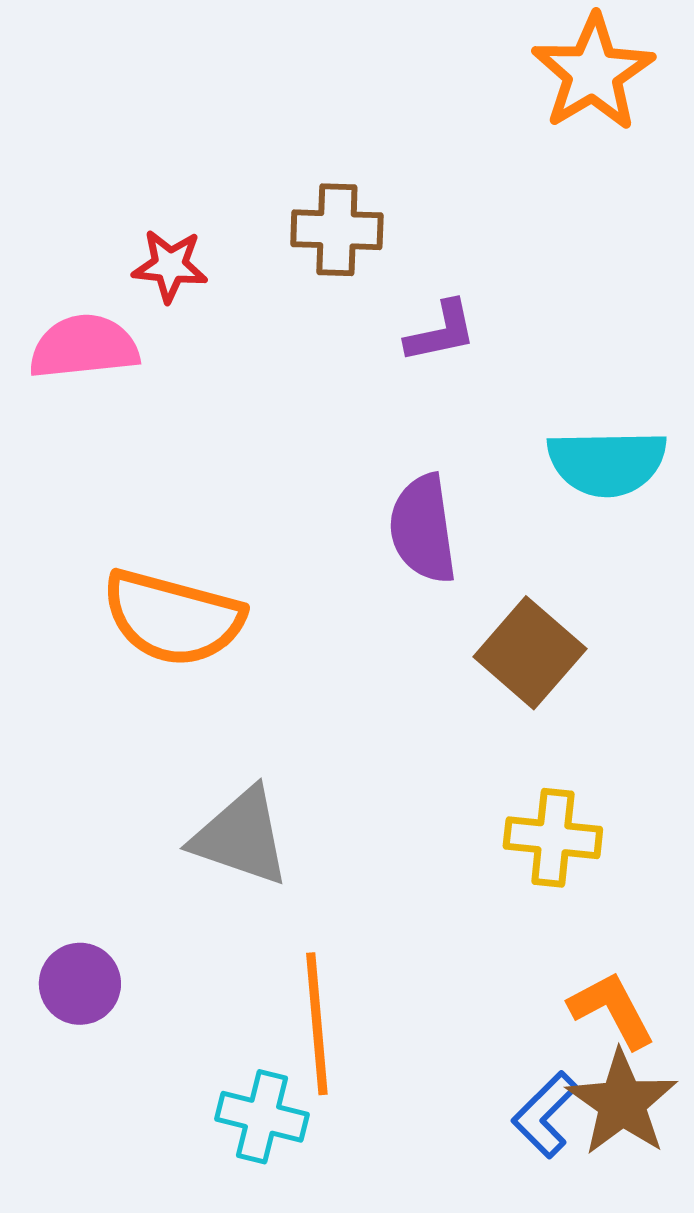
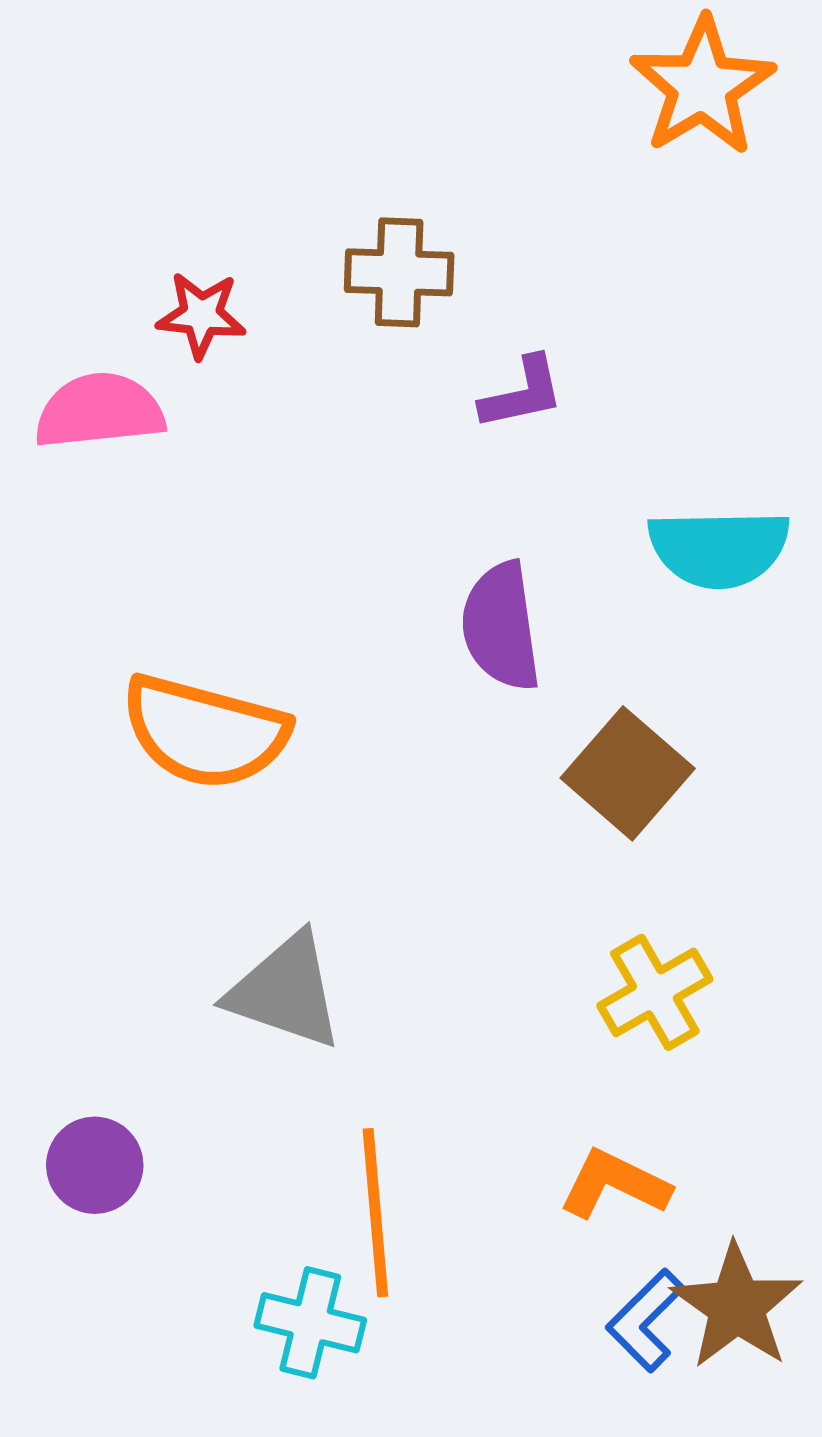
yellow cross: (553, 838) -> (655, 992), turned -36
orange L-shape: (612, 1010) -> (615, 1184), moved, turned -36

